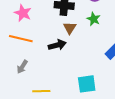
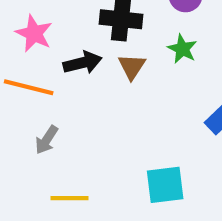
black arrow: (57, 45) -> (83, 63), moved
gray arrow: (22, 67) -> (47, 140), moved

